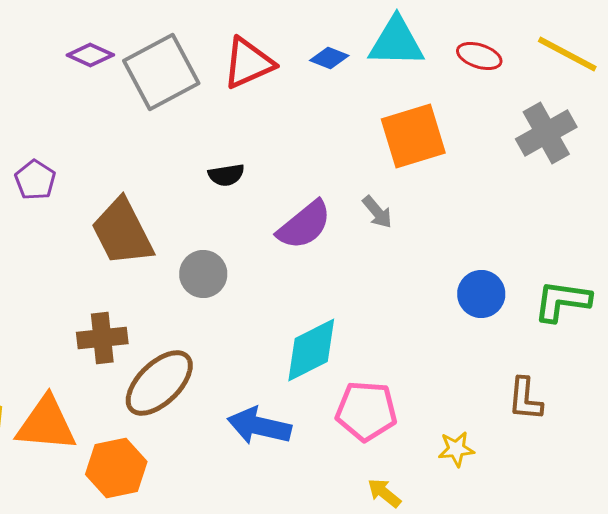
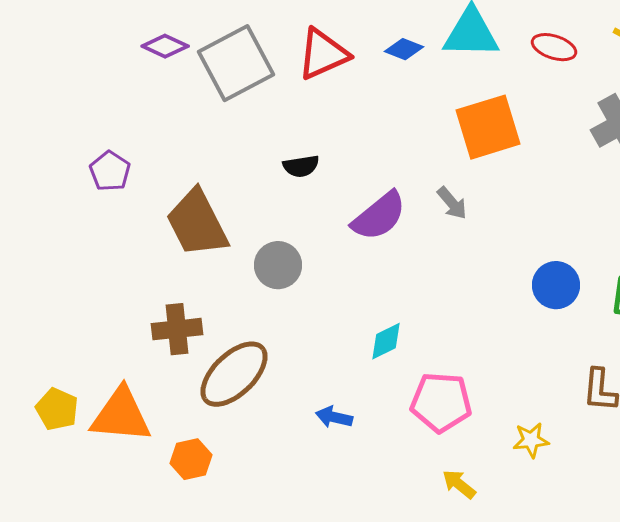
cyan diamond: (311, 350) -> (386, 341), size x0.6
blue arrow: (259, 426) -> (334, 417), size x0.6
orange hexagon: (116, 468) -> (191, 459), size x0.7

